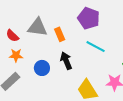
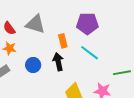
purple pentagon: (89, 18) -> (87, 24), turned -30
orange rectangle: (60, 34) -> (63, 41), moved

